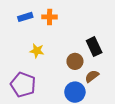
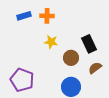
yellow star: (37, 51) -> (51, 42), moved
brown semicircle: (92, 76) -> (95, 68), moved

